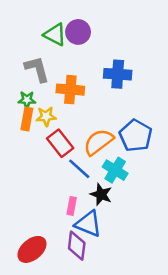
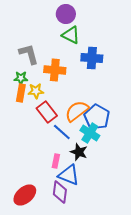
purple circle: (78, 32) -> (66, 14), moved
green triangle: (55, 35) -> (71, 35), moved
blue pentagon: (136, 136) -> (97, 117), moved

